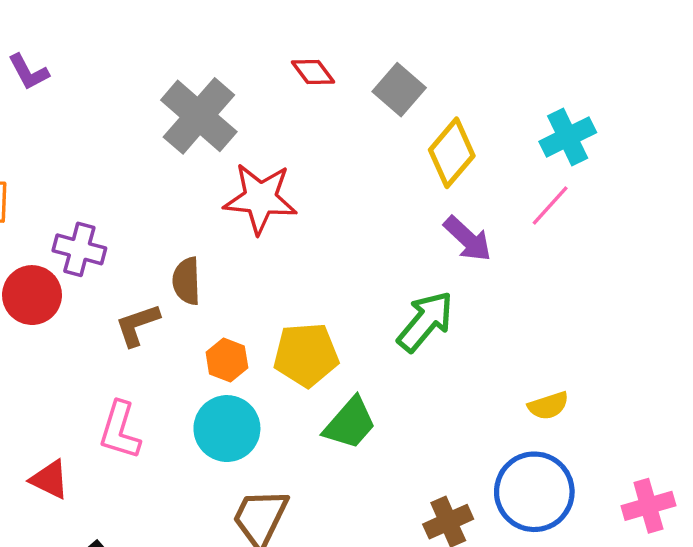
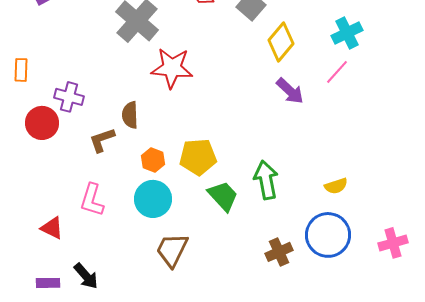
green arrow: (425, 321) -> (266, 180), moved, turned -51
green trapezoid: (350, 423) -> (223, 196), turned -84

